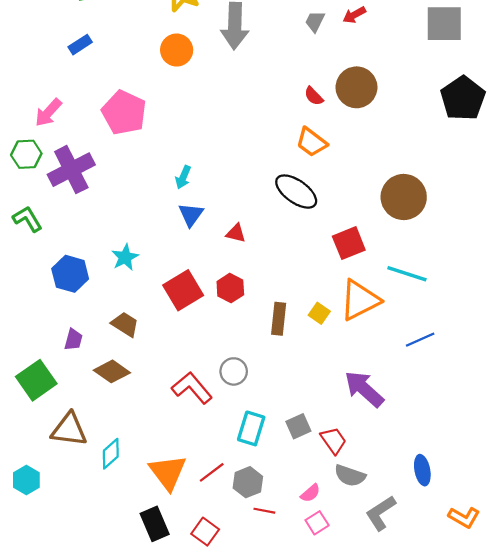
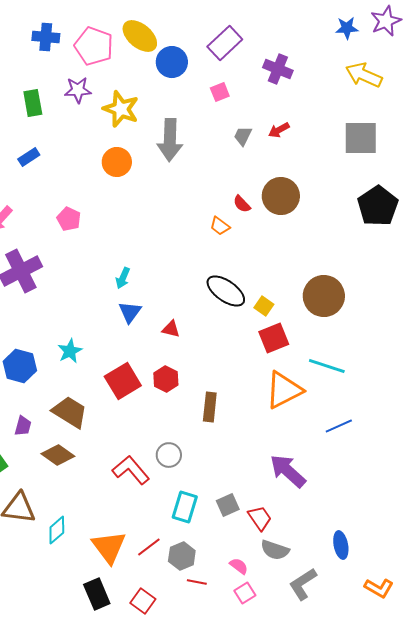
pink pentagon: (124, 113) -> (69, 219), size x0.6
orange trapezoid: (312, 142) -> (220, 226), moved, size x0.7
yellow square: (319, 313) -> (264, 306), moved
brown trapezoid: (125, 324) -> (70, 412), size x1.4
pink semicircle: (310, 493) -> (239, 566), turned -102

